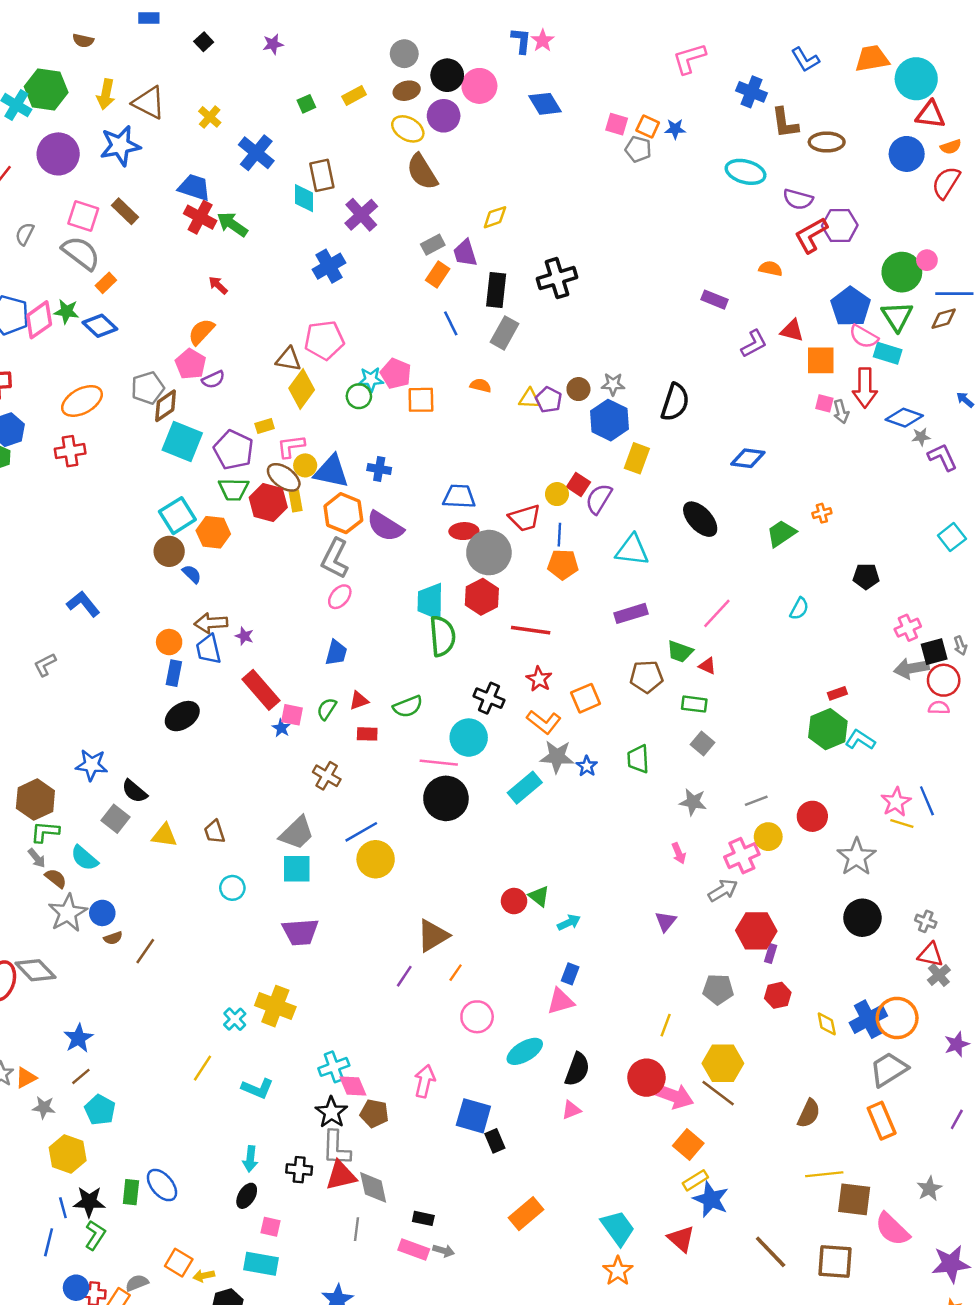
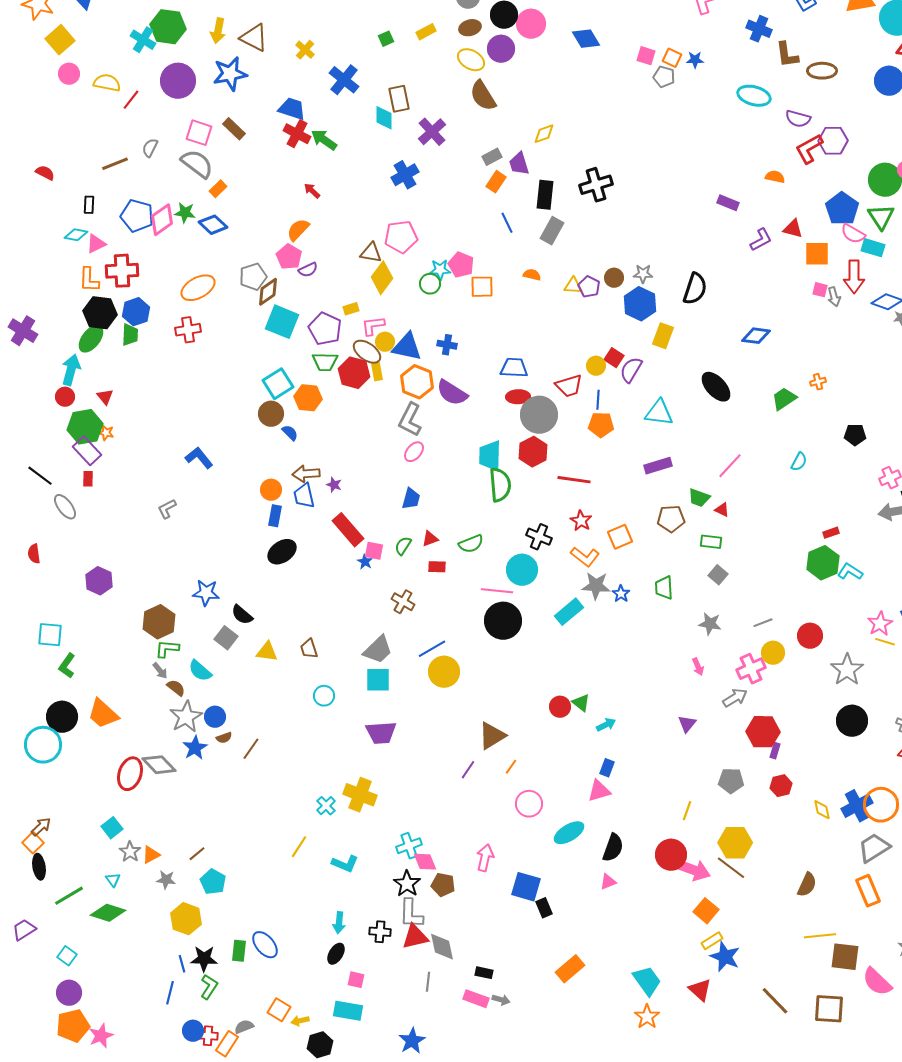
blue star: (78, 1038) -> (195, 748), moved

